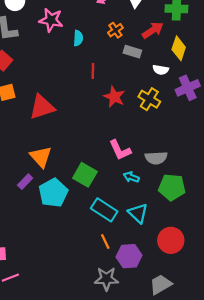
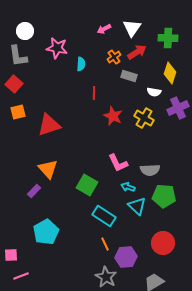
red arrow: (153, 30) -> (137, 52), moved
cyan pentagon: (53, 193) -> (46, 232), moved
cyan triangle: (138, 213) -> (137, 206), moved
gray star: (106, 279) -> (106, 277), turned 30

